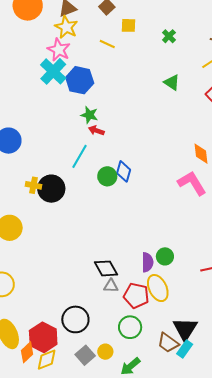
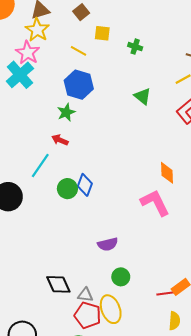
green cross: (169, 36) -> (135, 47), moved, turned -32
blue hexagon: (80, 80) -> (79, 85), moved
green star: (89, 115) -> (66, 112), moved, turned 30
purple semicircle: (148, 262) -> (108, 244), moved, turned 72
gray triangle: (111, 286) -> (85, 295), moved

